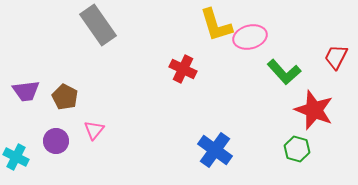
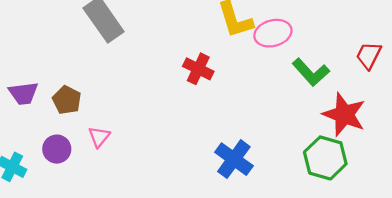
green hexagon: (297, 149) -> (325, 158), size x1.5

